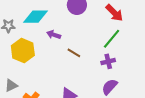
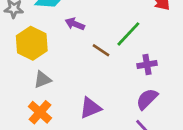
green line: (112, 39) -> (128, 34), moved
gray triangle: (11, 85) -> (42, 80), moved

